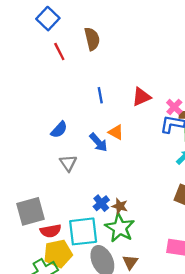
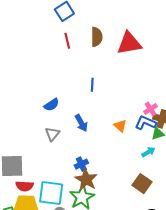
red triangle: (141, 97) -> (129, 43), moved, size x1.5
orange triangle: (116, 132) -> (120, 126), moved
blue cross: (101, 203) -> (81, 164), moved
brown star: (120, 206) -> (86, 180), size x1.6

